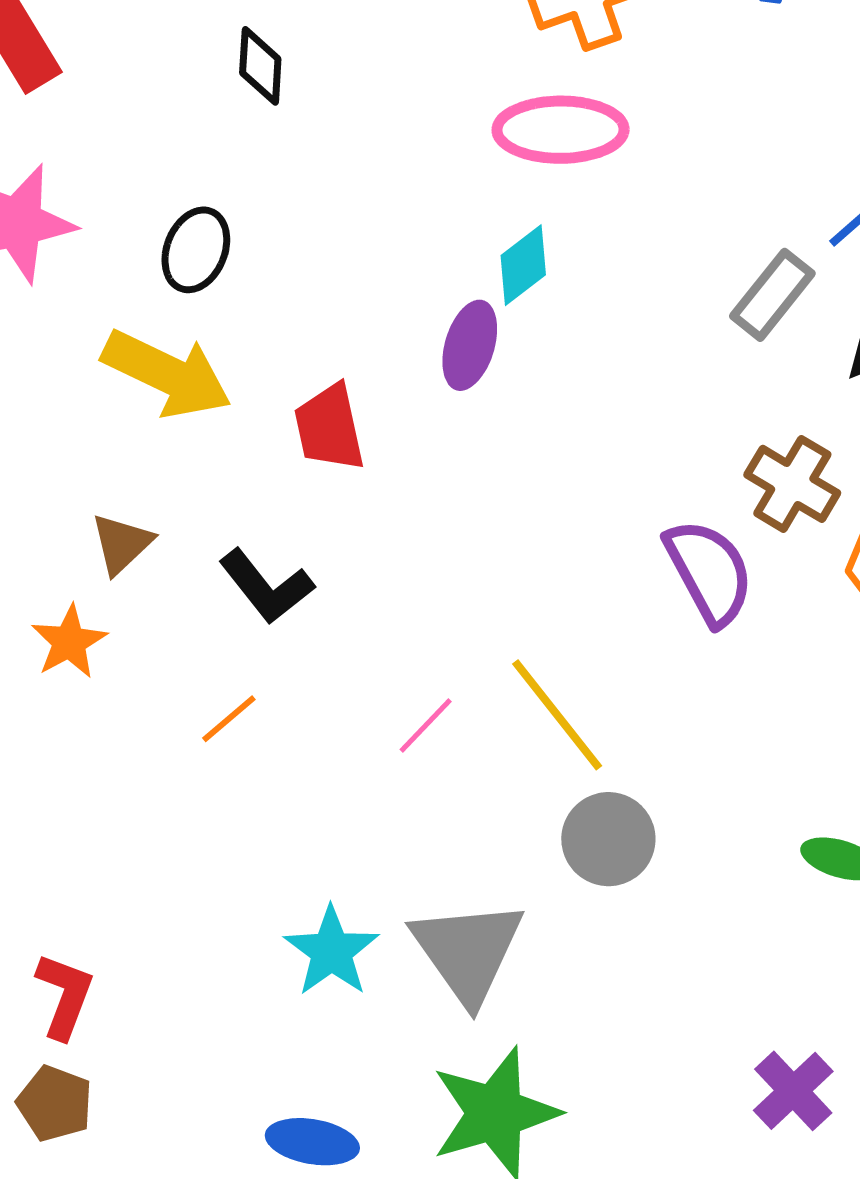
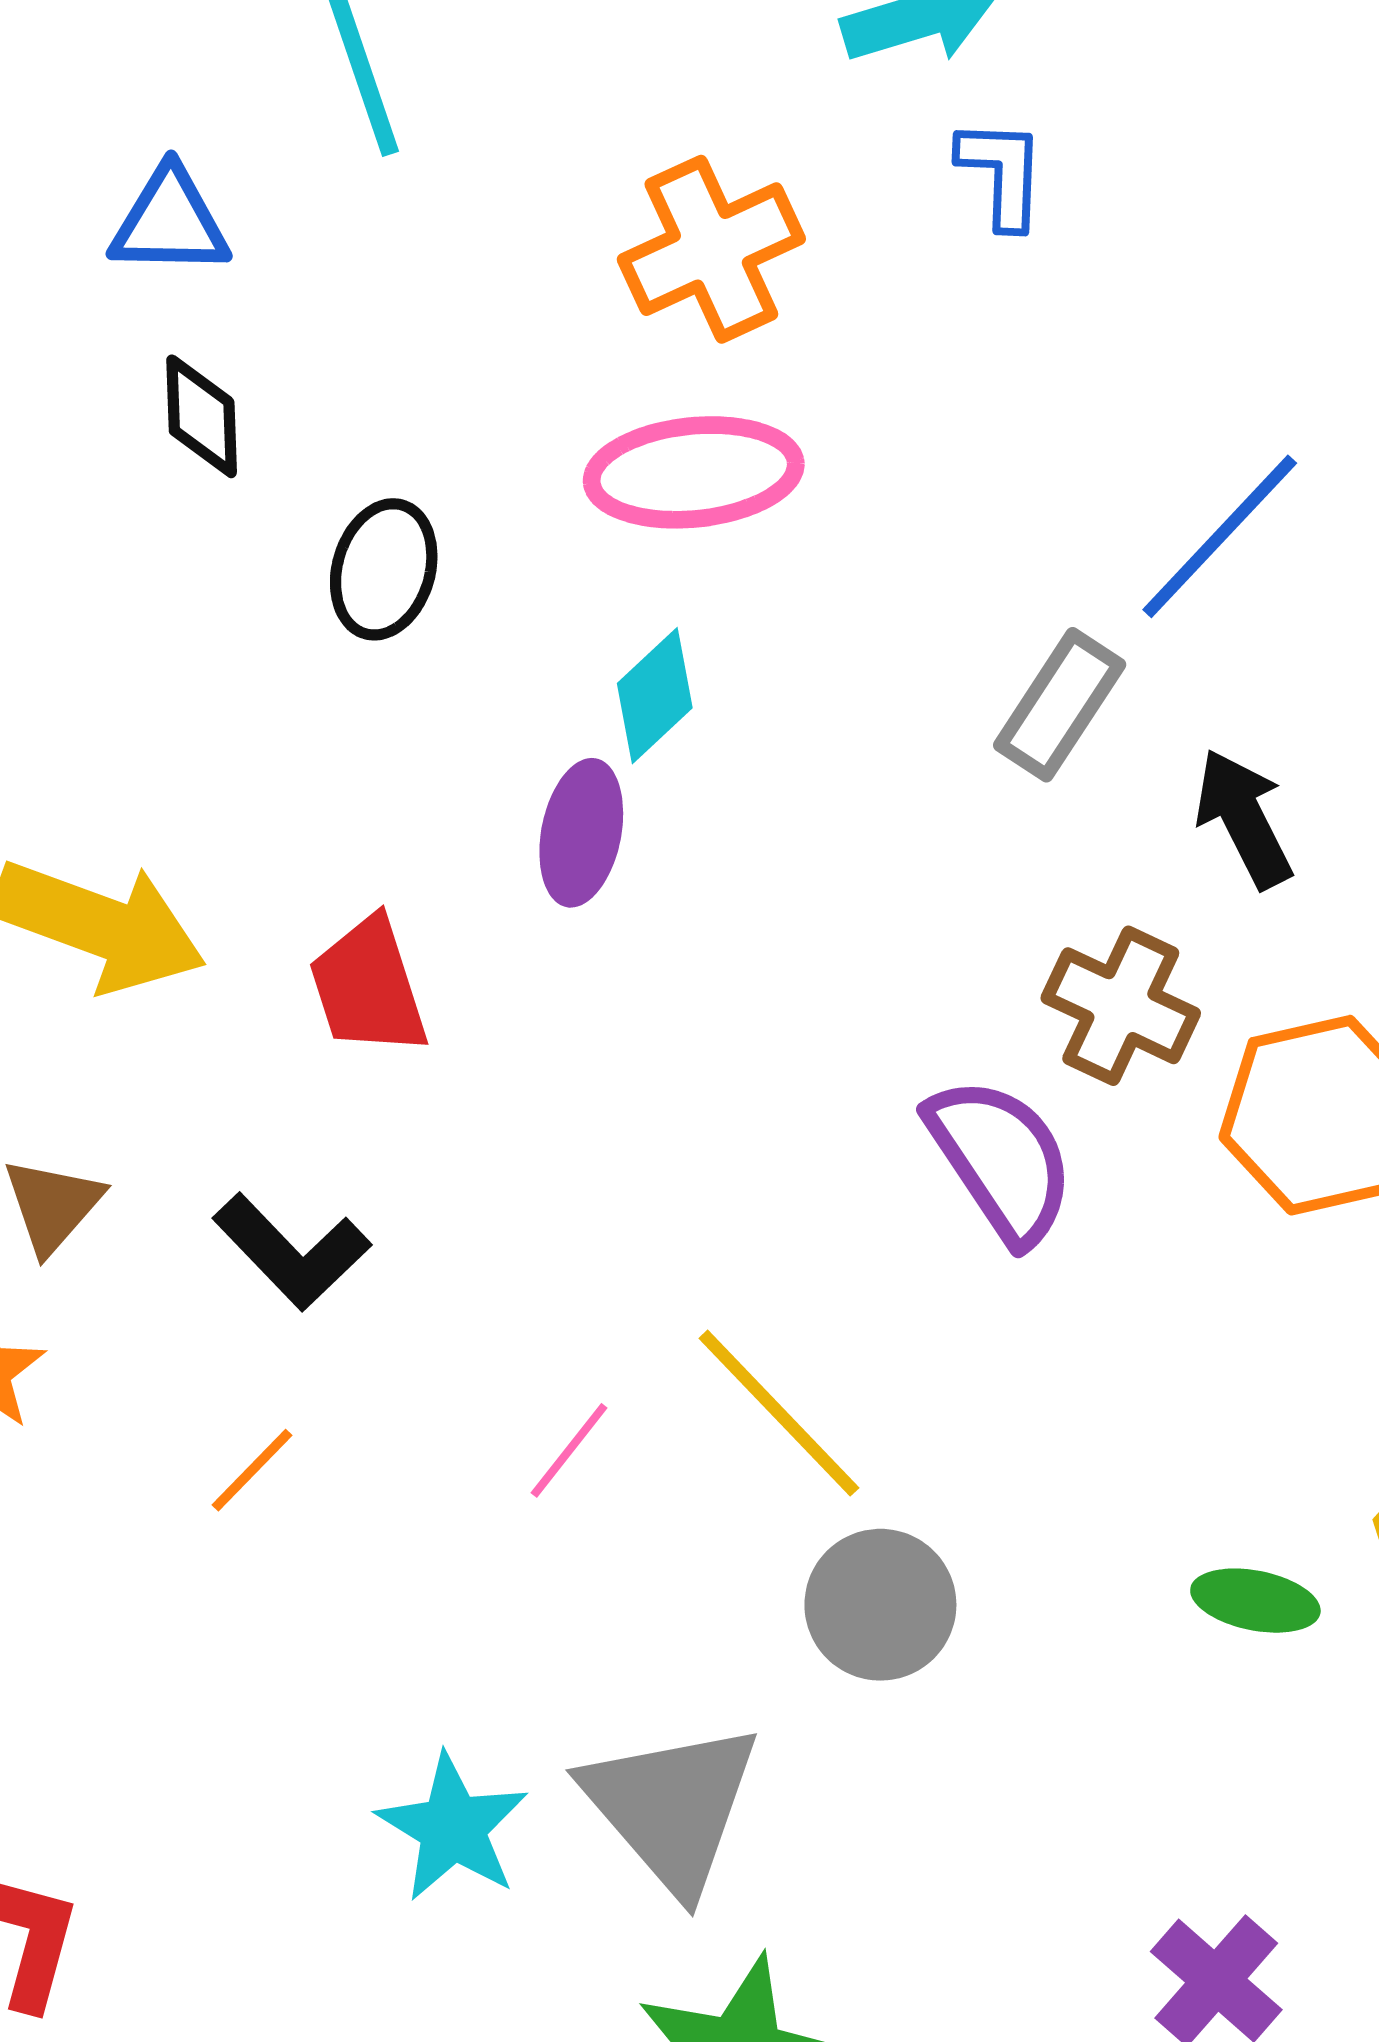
black ellipse: (196, 250) -> (384, 569), moved

